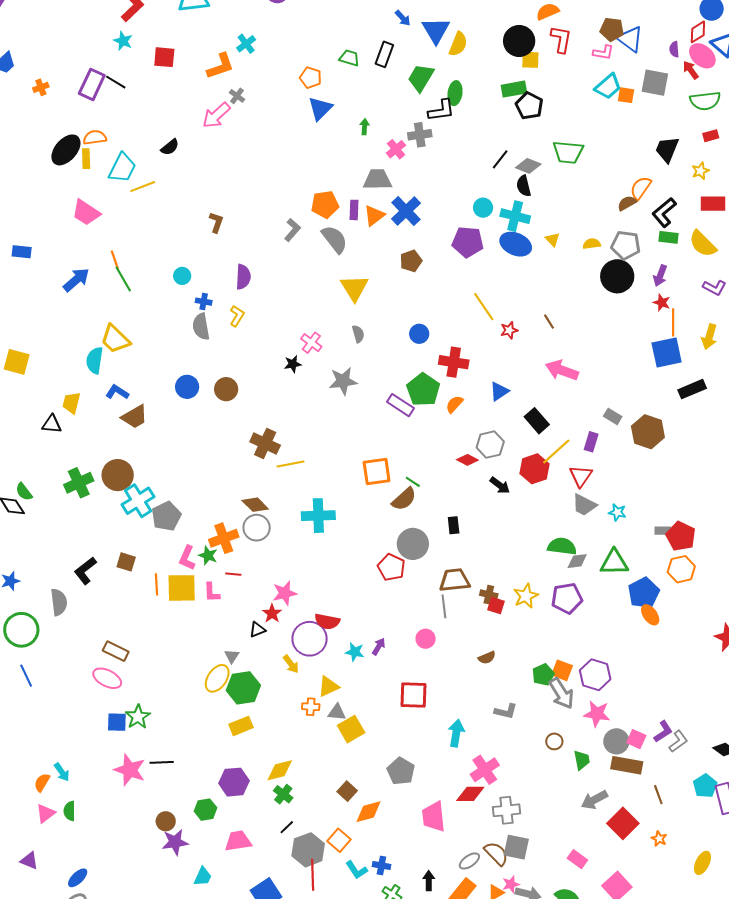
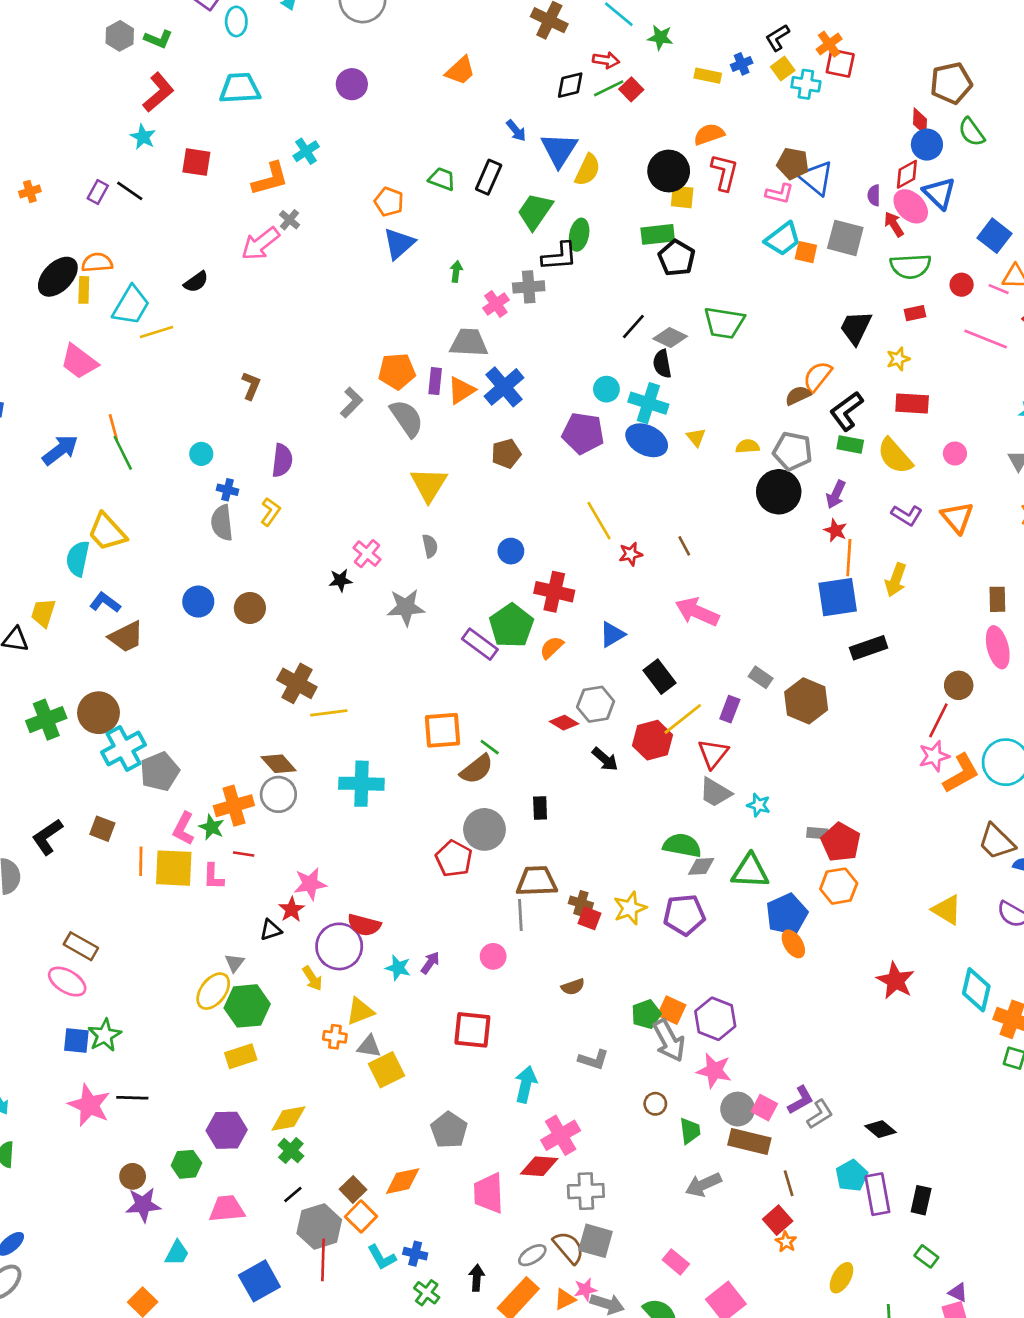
purple rectangle: (92, 84) -> (98, 192), size x0.6
brown square: (347, 791) -> (353, 1189), moved
red square: (623, 823) -> (778, 1220), moved, size x0.7

